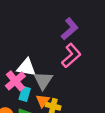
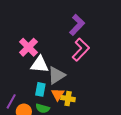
gray triangle: (43, 80) -> (56, 75), turned 30
pink cross: (15, 81) -> (28, 47), moved

